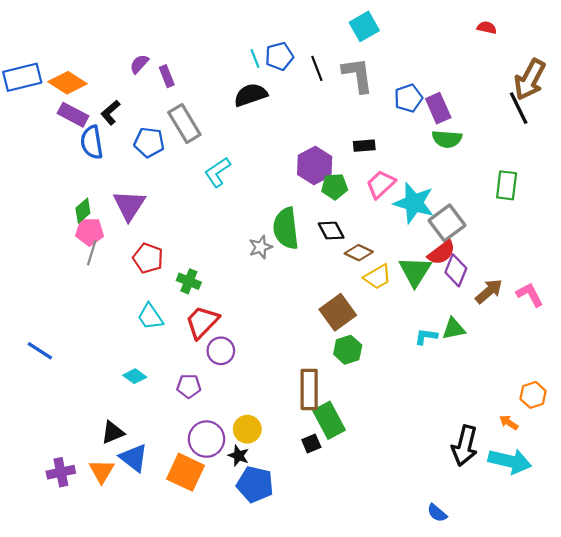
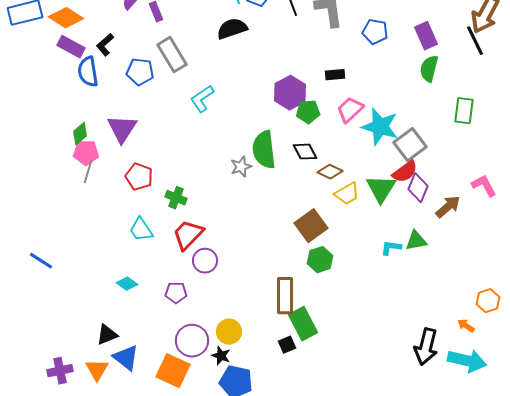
blue pentagon: (408, 98) -> (375, 32), turned 30
purple rectangle: (438, 108) -> (426, 36), moved
green semicircle: (447, 139) -> (429, 69), moved, turned 100
pink L-shape: (530, 295) -> (484, 186), moved

